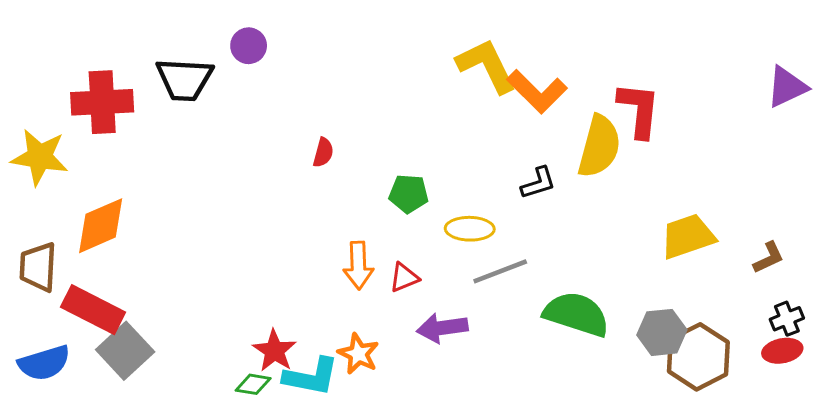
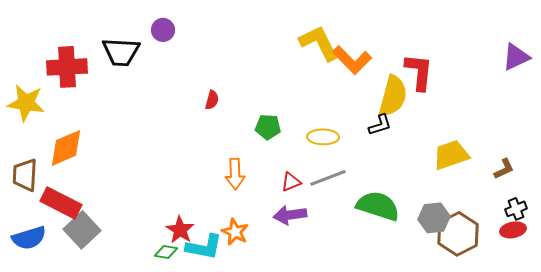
black L-shape: (538, 183) -> (380, 125), moved
yellow ellipse: (470, 229) -> (323, 137), moved
red triangle: (404, 278) -> (291, 182), moved

